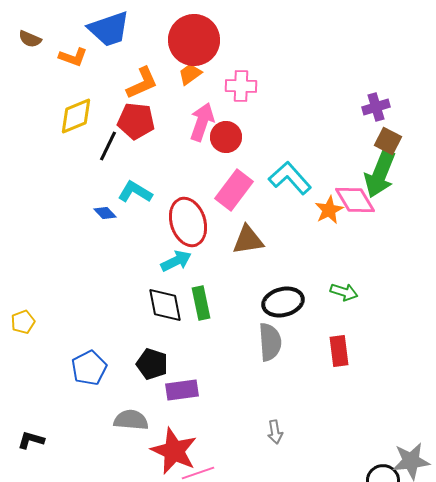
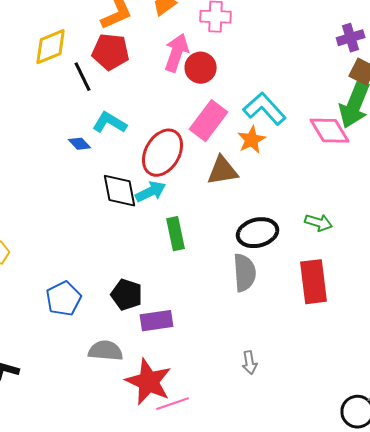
black line: (108, 146) -> (83, 77), turned -52
orange star: (329, 210) -> (252, 140), moved
red ellipse: (188, 222) -> (163, 153), turned 48
black diamond: (165, 305) -> (120, 191), moved
red rectangle: (339, 351) -> (314, 282), size x1.4

